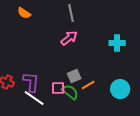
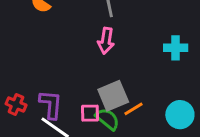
pink arrow: (69, 38) -> (106, 41), turned 138
gray square: (74, 76) -> (113, 96), size x1.5

